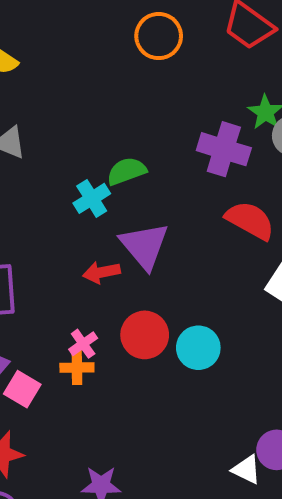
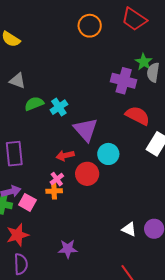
green semicircle: (127, 171) -> (34, 104), moved
red arrow: (101, 272) -> (65, 156), moved
cyan circle: (198, 348) -> (108, 154), moved
white triangle: (246, 470) -> (129, 229), moved

